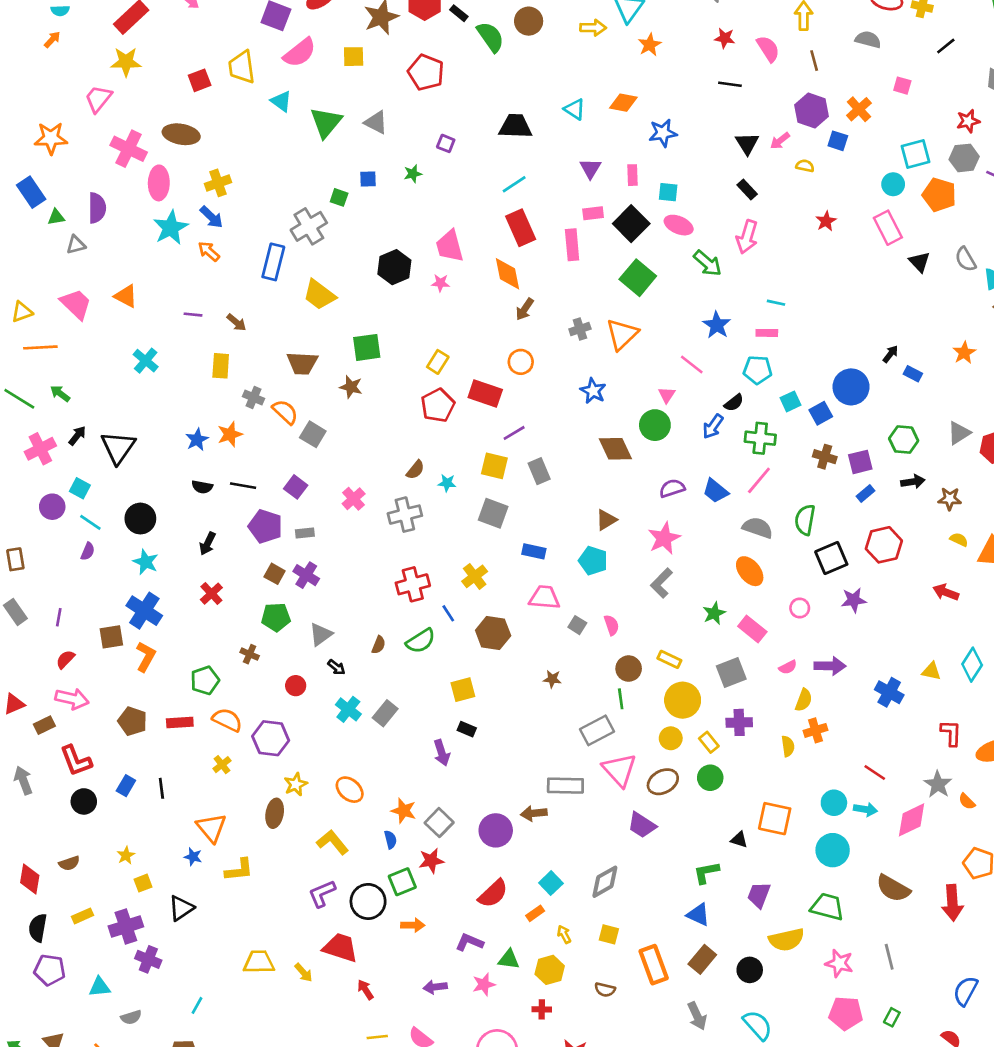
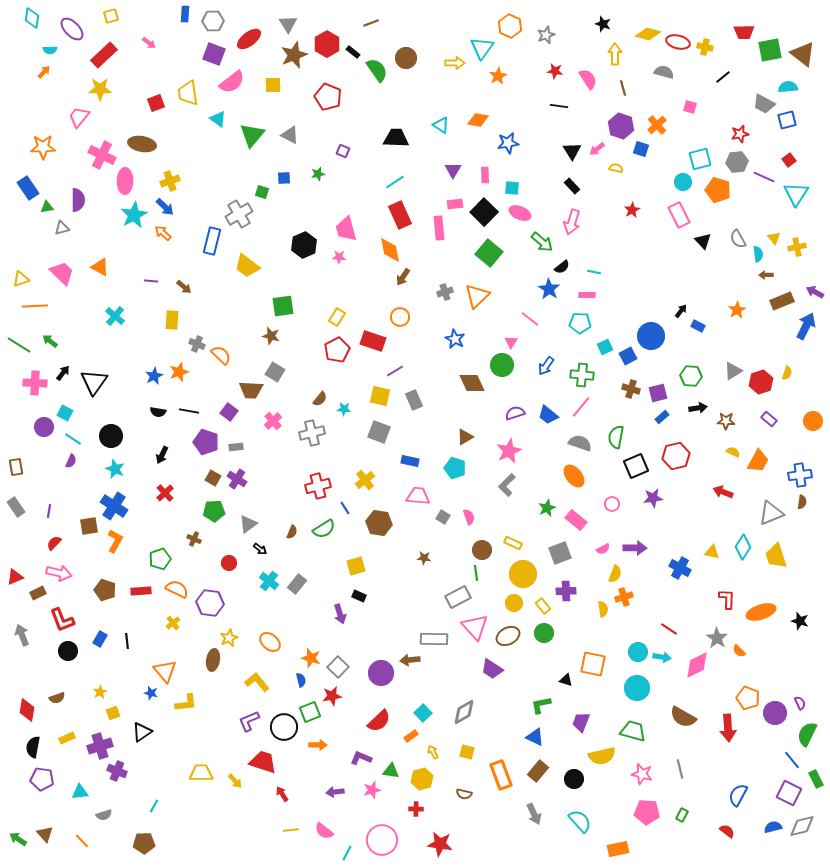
brown trapezoid: (302, 363) -> (251, 390), moved
black semicircle: (734, 403) -> (562, 267), moved
gray square: (313, 434) -> (275, 372), moved
pink cross: (40, 449) -> (35, 383), turned 30

